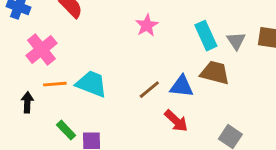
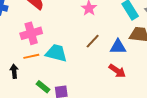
pink cross: (41, 49) -> (31, 33), moved, turned 30
brown line: (149, 90) -> (93, 41), moved

